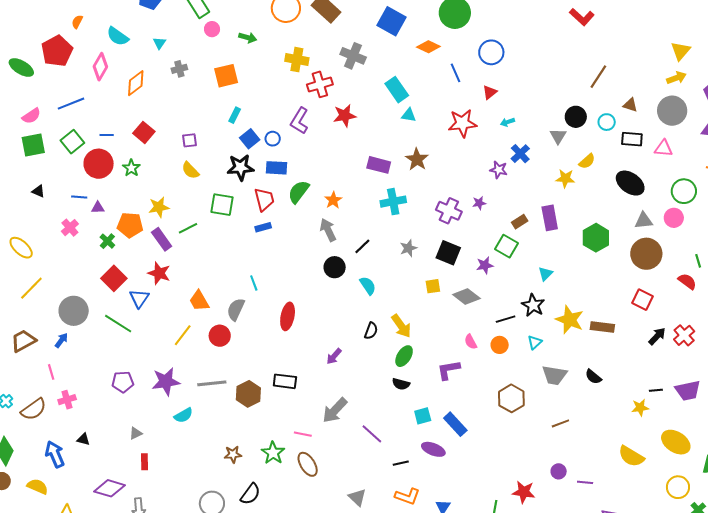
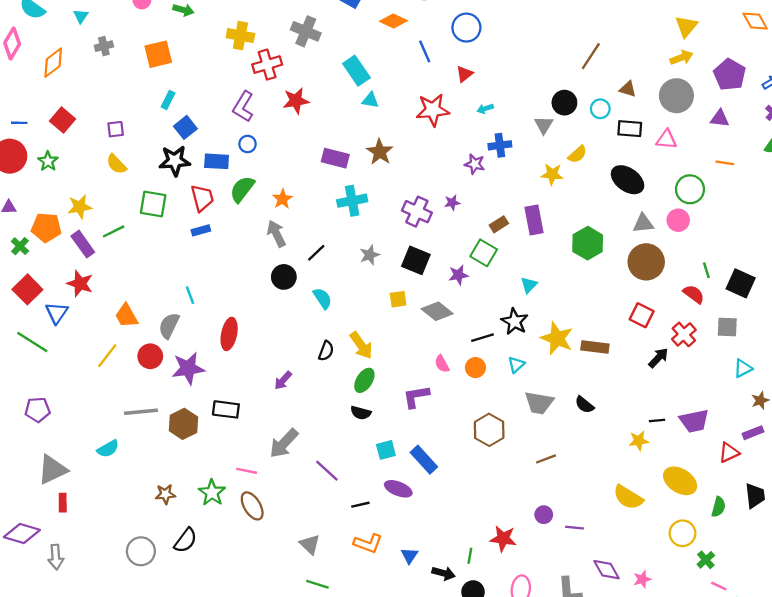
blue circle: (273, 139) -> (248, 144), moved
blue cross: (520, 154) -> (500, 145), turned 36
red cross: (684, 335) -> (684, 334), moved
purple star: (166, 382) -> (188, 368), moved
gray triangle: (136, 433) -> (52, 470), size x2.0

